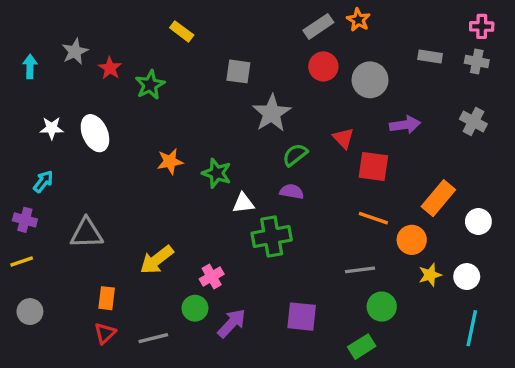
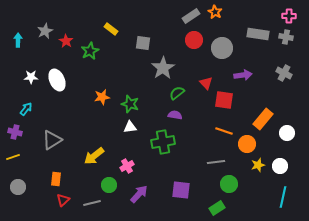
yellow rectangle: (182, 31) -> (111, 29), moved
gray rectangle: (430, 56) -> (258, 34), size x1.5
white triangle: (243, 203) -> (130, 127), moved
gray triangle: (87, 233) -> (52, 140), turned -30
orange rectangle: (107, 298) -> (56, 179), moved
green circle: (195, 308) -> (109, 185), moved

